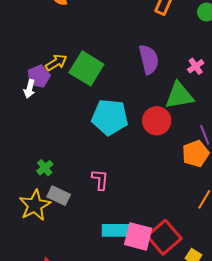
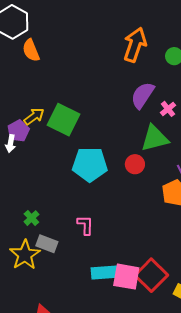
purple semicircle: (149, 59) -> (143, 95), moved, turned -128
red circle: (157, 121) -> (135, 164), size x0.7

